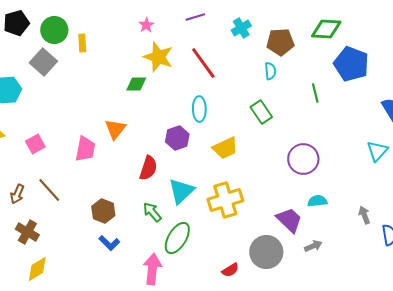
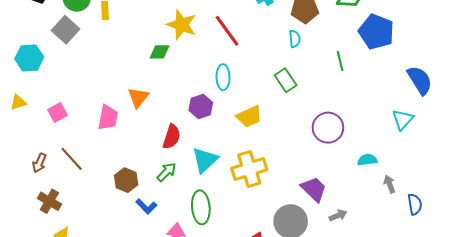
cyan semicircle: (317, 201) -> (367, 160), moved
green arrow: (152, 212) -> (167, 172), moved, turned 85
green ellipse: (177, 238) -> (201, 207), turned -36
blue L-shape: (109, 243) -> (146, 206), moved

